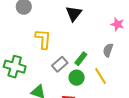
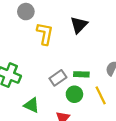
yellow L-shape: (43, 39) -> (45, 34), moved
green rectangle: (81, 59) -> (81, 74), turned 48

